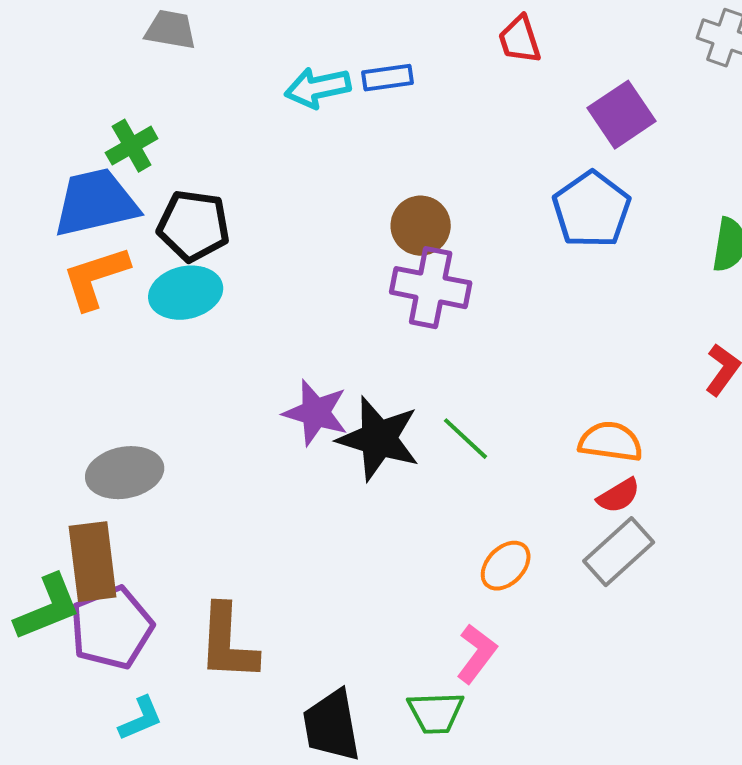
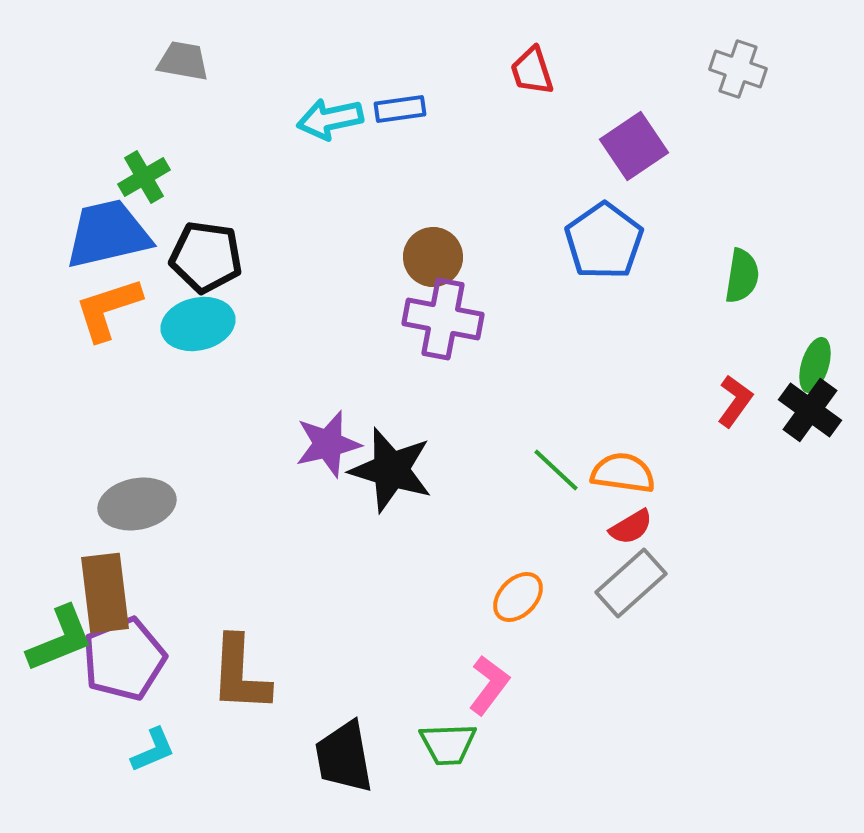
purple star: (316, 413) -> (328, 444), turned -30
green line: (466, 439) -> (556, 470), moved

